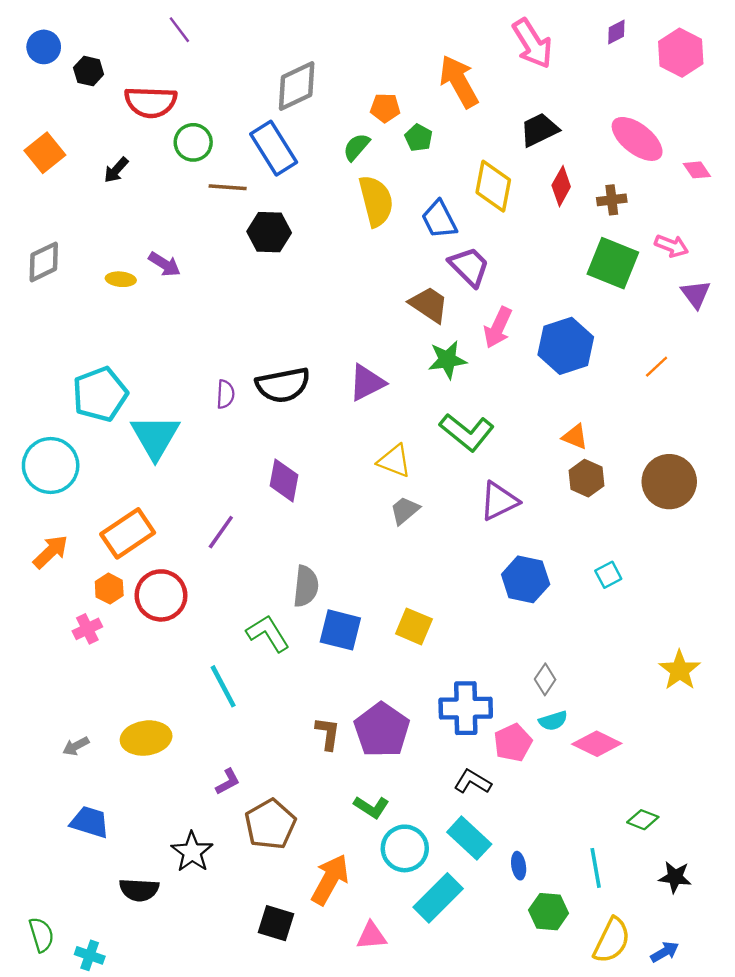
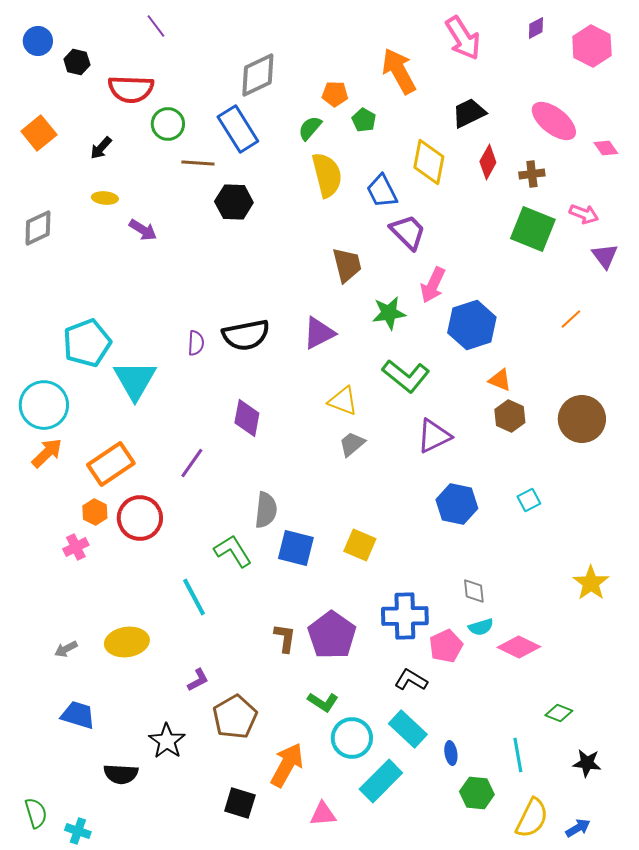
yellow ellipse: (121, 279) -> (105, 198), moved
brown trapezoid: (429, 305) -> (347, 265), moved, turned 42
blue hexagon: (566, 346) -> (472, 325), moved
orange arrow: (51, 552) -> (47, 453), moved
gray diamond: (545, 679) -> (474, 591), turned -40

